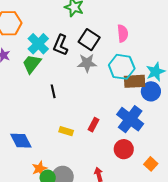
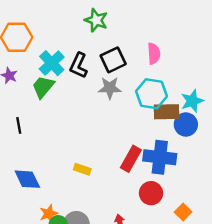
black square: (89, 40) -> (113, 60), turned 30
black line: (53, 91) -> (19, 125), moved
blue cross: (130, 119) -> (160, 157), turned -32
red rectangle: (94, 125) -> (131, 159), moved, size x1.5

